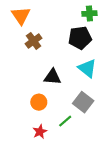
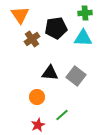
black pentagon: (80, 38) -> (56, 28), moved
cyan triangle: (87, 68) -> (83, 38), moved, turned -36
gray square: (83, 102) -> (76, 76), moved

